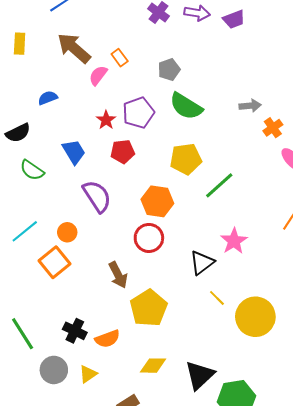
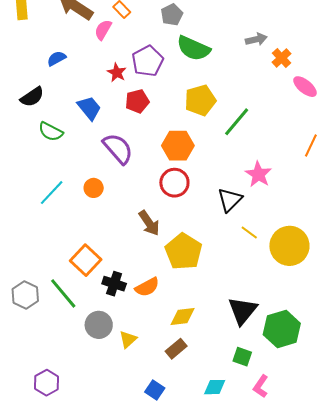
orange square: (55, 262) -> (86, 260), moved
yellow diamond: (153, 366) -> (183, 317), moved
yellow triangle: (88, 374) -> (128, 339), moved

